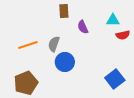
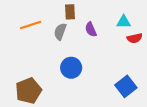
gray semicircle: (54, 44) -> (60, 32), moved
orange line: (28, 45) -> (31, 25), moved

